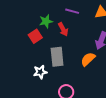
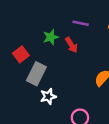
red square: (35, 36) -> (21, 54), moved
gray rectangle: (57, 57) -> (36, 74), moved, turned 36

